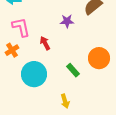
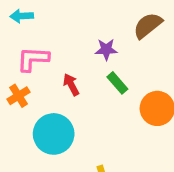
pink L-shape: (21, 27) -> (33, 59), turned -75
green rectangle: (73, 70) -> (117, 83), moved

